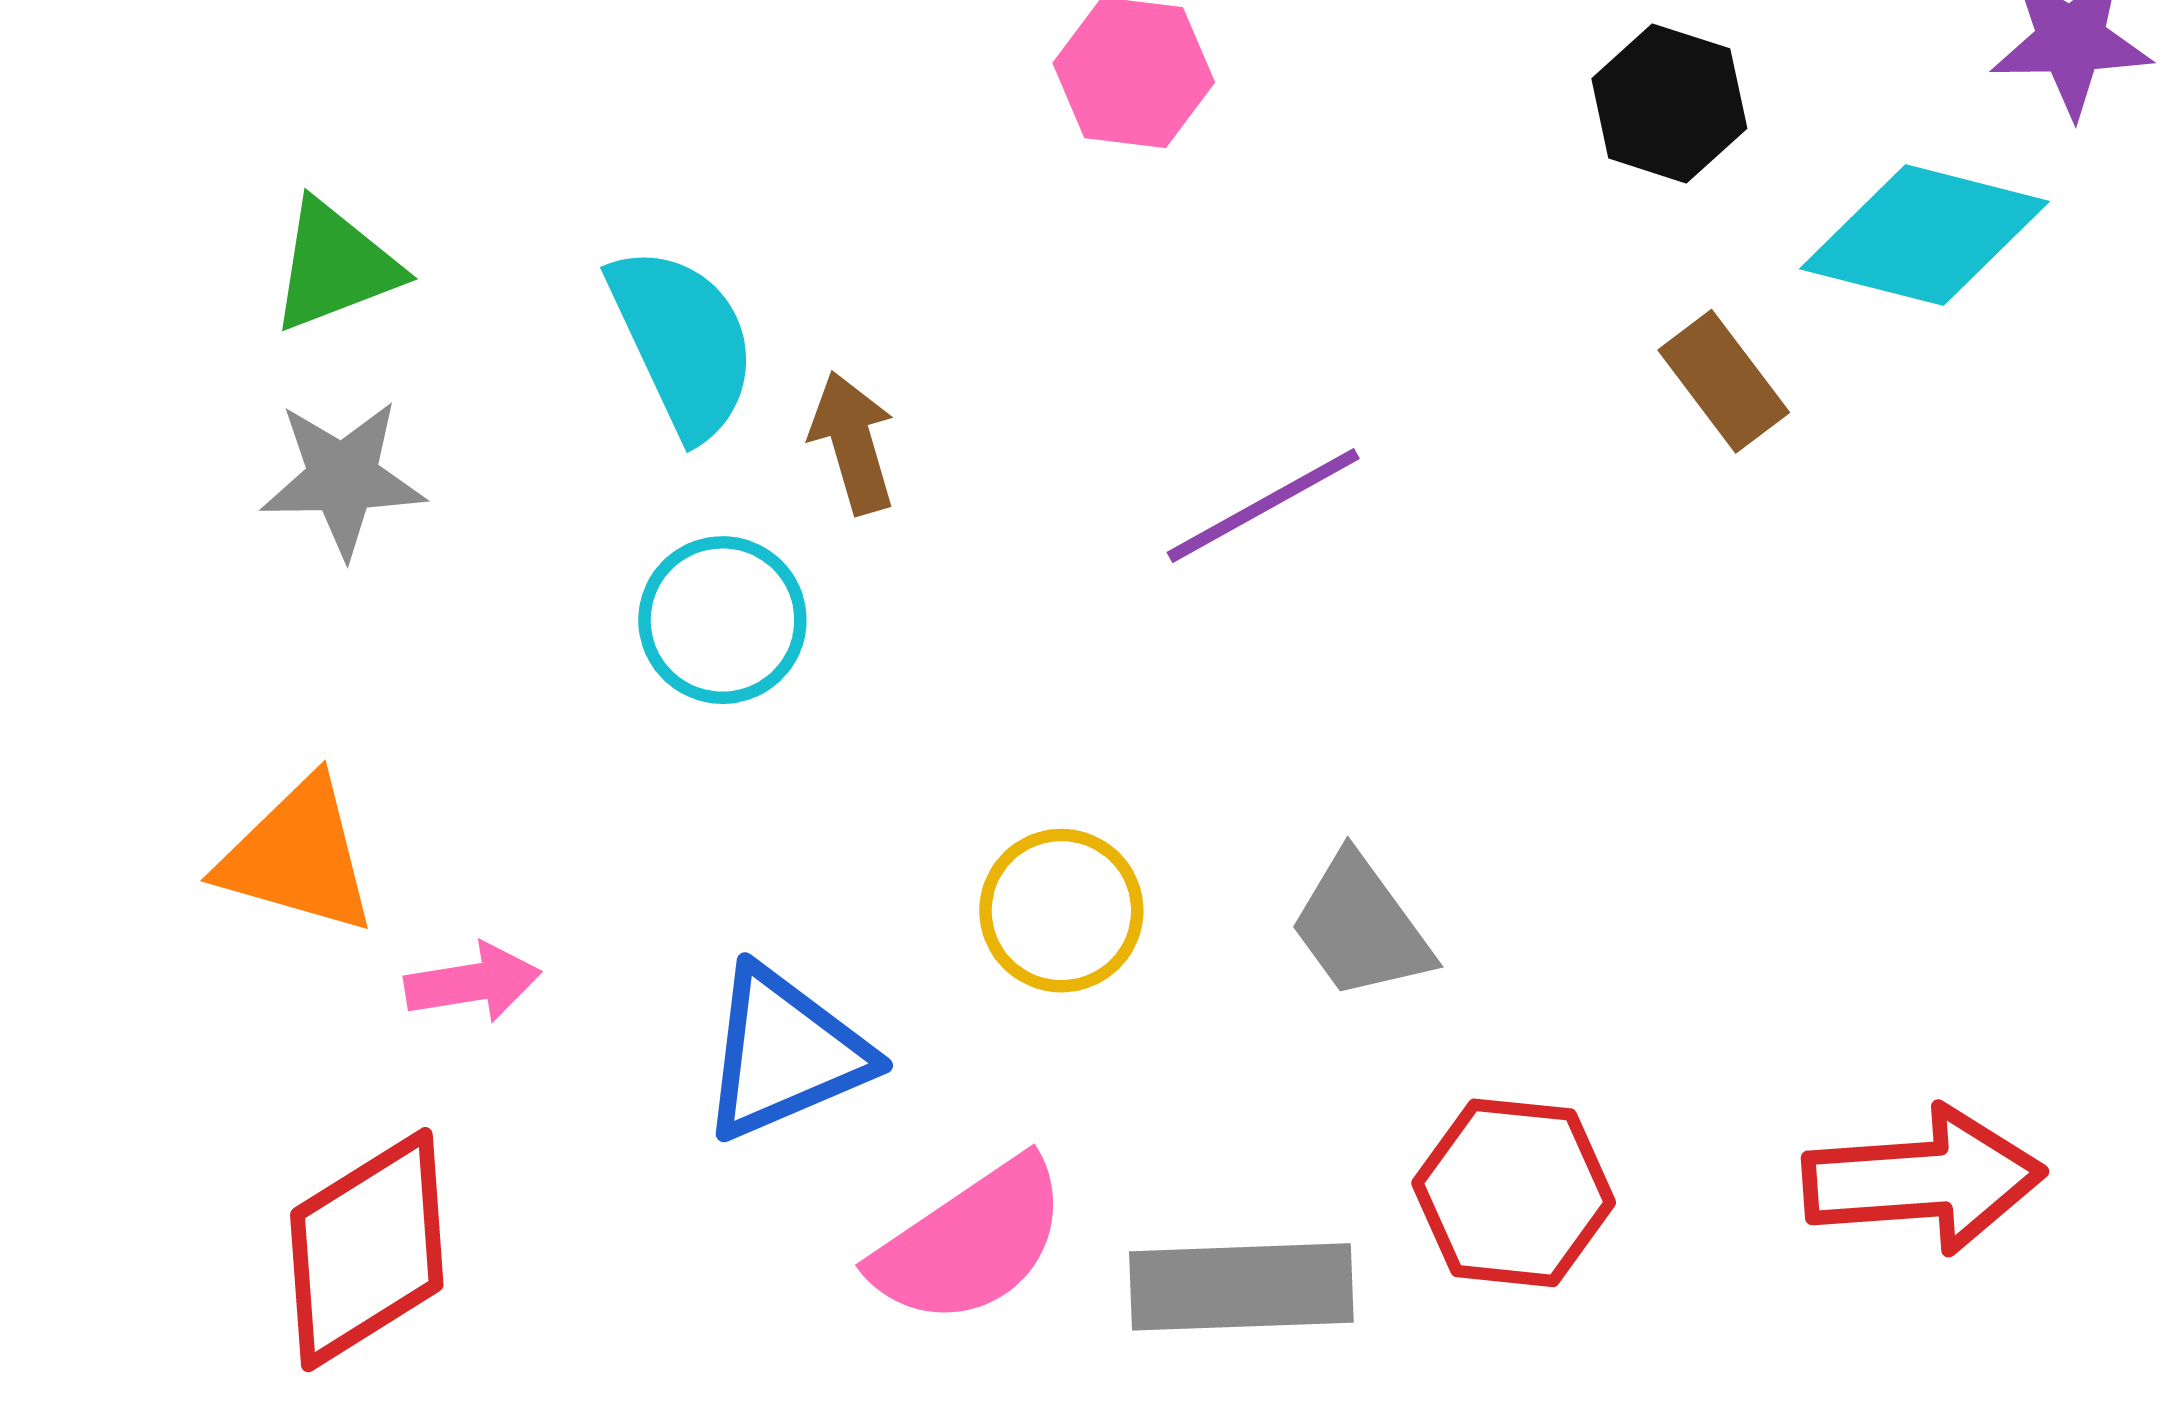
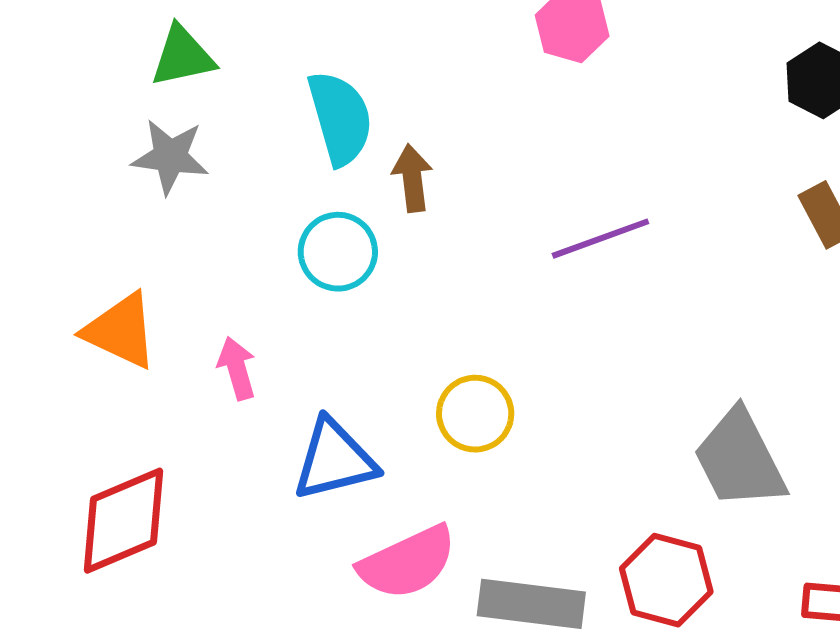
gray trapezoid: (1361, 927) -> (740, 459), moved, size x1.4
pink arrow: (473, 983) -> (237, 368), moved, turned -106

